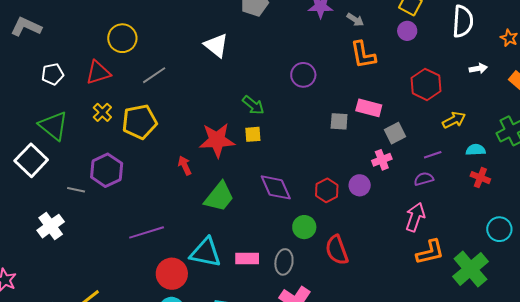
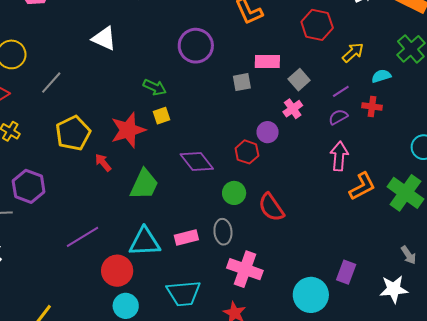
purple circle: (303, 75) -> (196, 46), size x1.4
yellow pentagon: (140, 122) -> (73, 133), moved
red cross: (480, 178) -> (372, 106), moved
purple circle: (360, 185) -> (268, 132), moved

